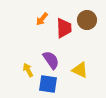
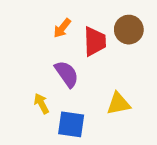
purple semicircle: (51, 60) -> (67, 74), moved
yellow triangle: (80, 70) -> (118, 104), turned -36

